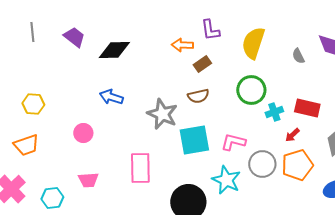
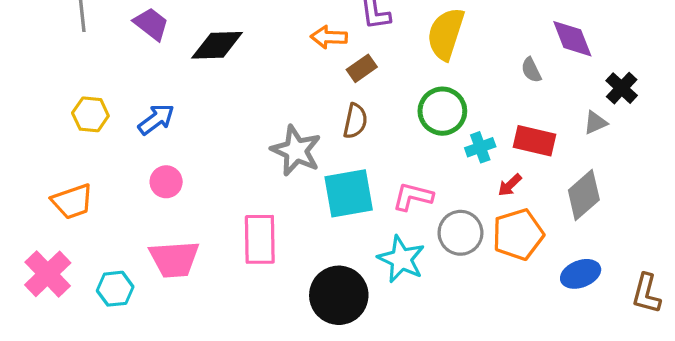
gray semicircle: (298, 56) -> (531, 70), moved
brown semicircle: (198, 96) -> (355, 121), turned -65
blue arrow: (111, 97) -> (156, 119), moved, turned 125
yellow hexagon: (33, 104) -> (90, 114), moved
pink trapezoid: (88, 180) -> (174, 259), size x1.5

